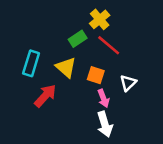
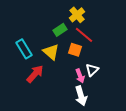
cyan rectangle: (31, 63) -> (24, 49), turned -48
orange square: (96, 75) -> (75, 50), moved
white triangle: (128, 83) -> (92, 70), moved

